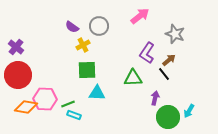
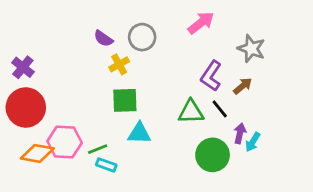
black line: (164, 74) -> (220, 109), moved
purple arrow: (155, 98) -> (240, 133), moved
cyan arrow: (189, 111) -> (253, 142), moved
green circle: (168, 117) -> (213, 155), moved

